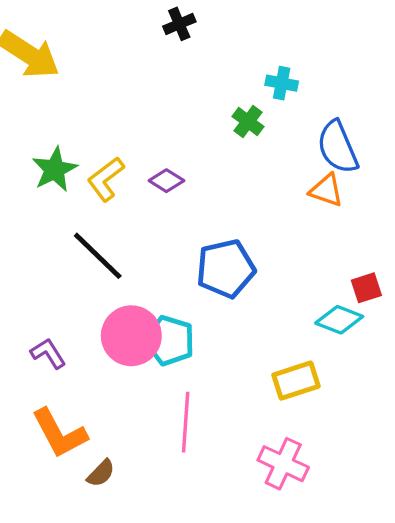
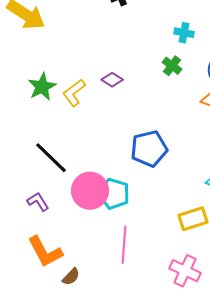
green cross: (248, 122) -> (172, 66), moved
purple diamond: (166, 181) -> (112, 80), moved
black line: (98, 256) -> (51, 158), moved

